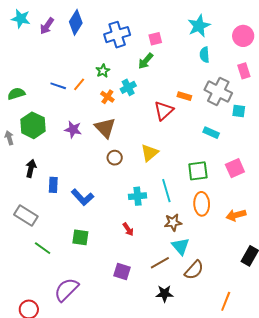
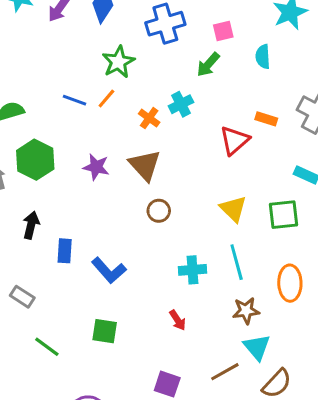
cyan semicircle: (205, 55) -> (263, 57), moved
green star: (103, 71) -> (118, 62), moved, size x1.5
yellow triangle: (150, 153) -> (233, 209), moved, turned -36
green square: (198, 171) -> (283, 215), moved
gray rectangle: (26, 216) -> (22, 297), size x0.7

